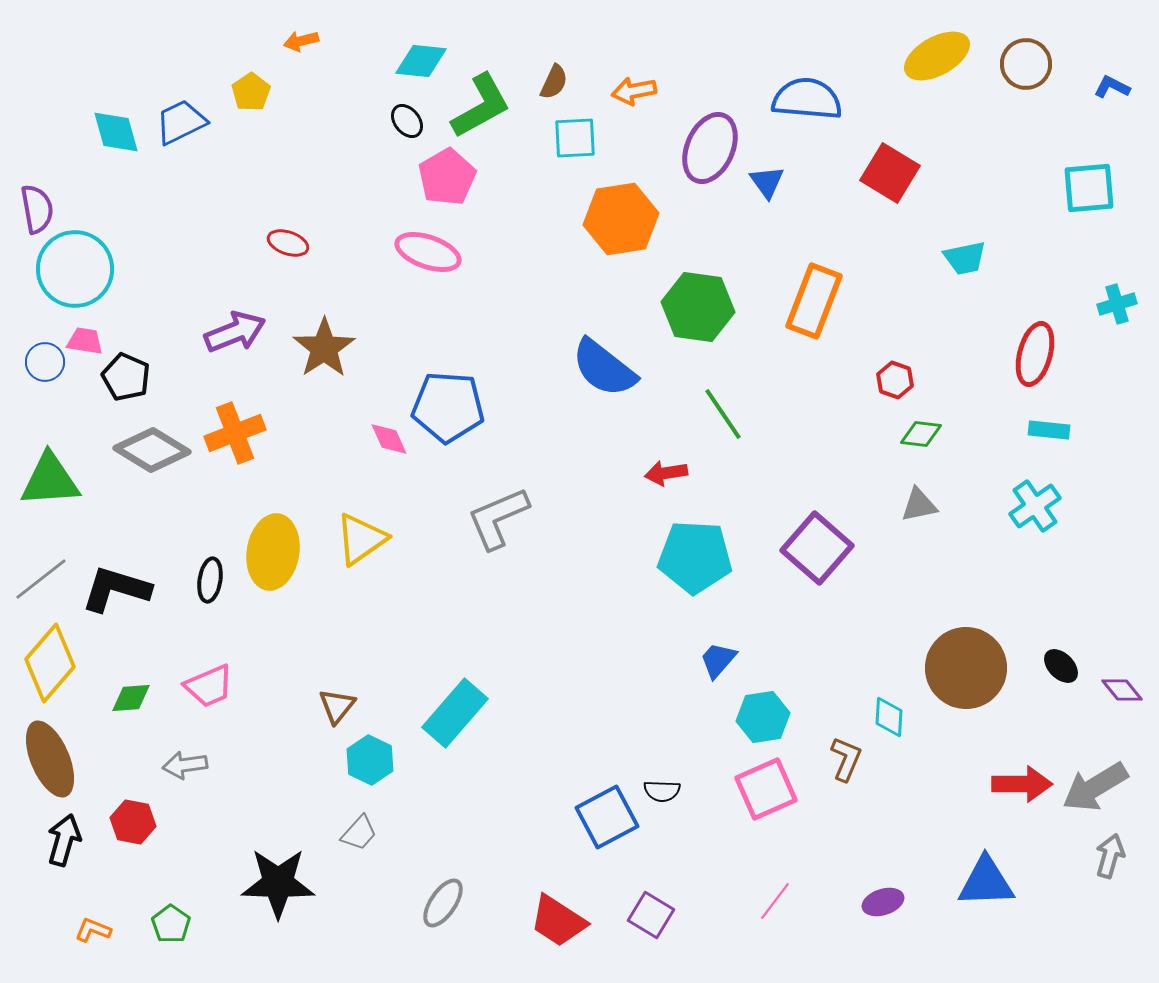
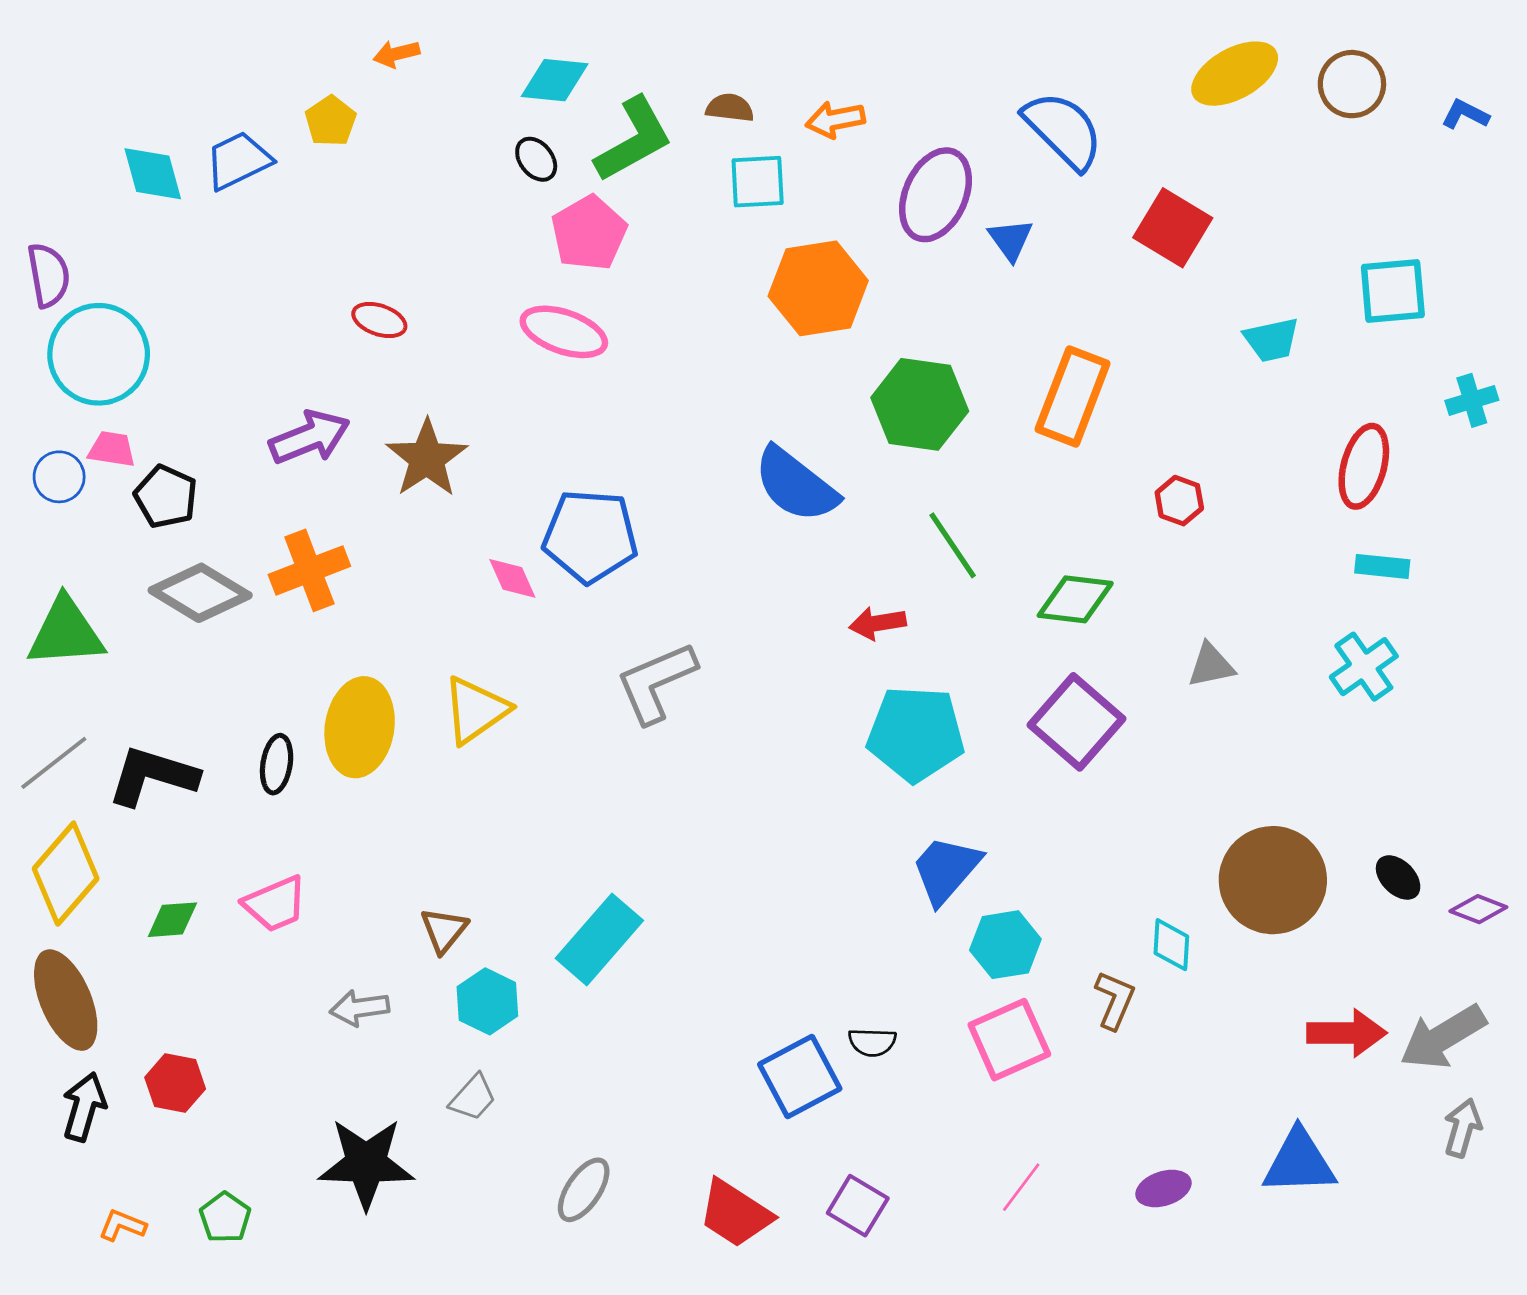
brown semicircle: (554, 82) -> (730, 108), turned -108
blue semicircle: (807, 99) -> (1063, 130), turned 40
cyan square: (1089, 188) -> (1393, 291), moved
green diamond: (921, 434) -> (1075, 599), moved, size x1.4
blue trapezoid: (718, 660) -> (946, 870), size x1.5
purple diamond: (1122, 690) -> (1478, 909), turned -30
gray arrow: (185, 765) -> (360, 1008), moved

